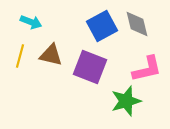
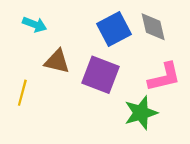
yellow line: (20, 56) -> (22, 93), moved

